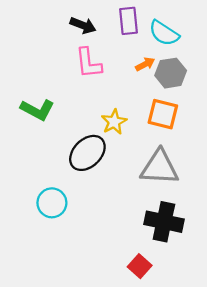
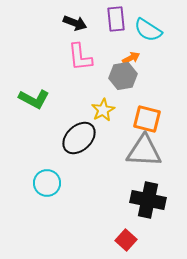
gray hexagon: (171, 73) -> (123, 76), moved
orange square: (163, 114) -> (147, 119), moved

